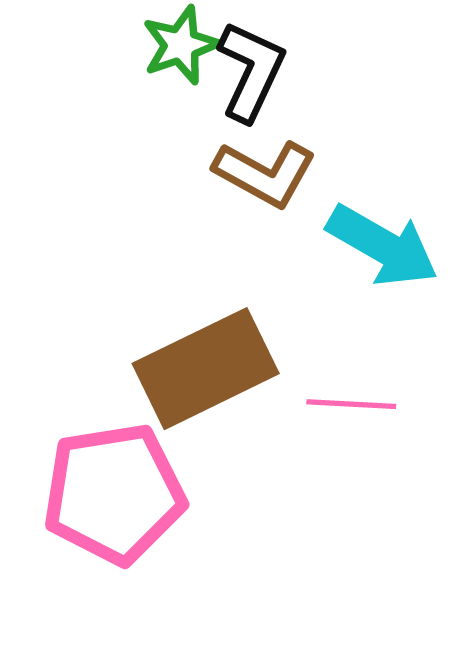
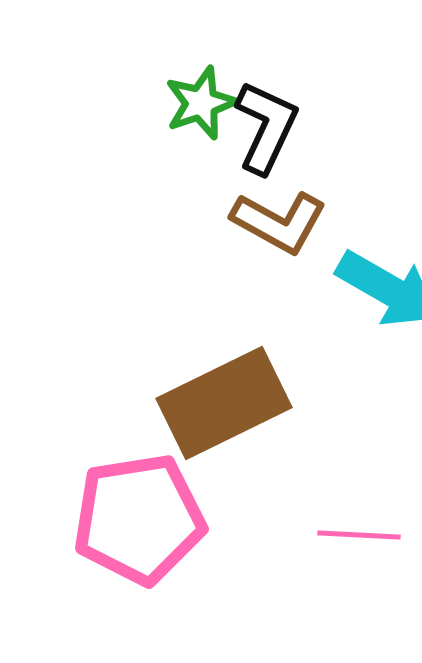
pink line: (351, 404) -> (359, 535), moved

